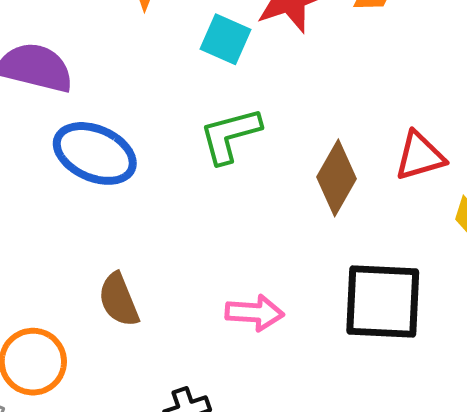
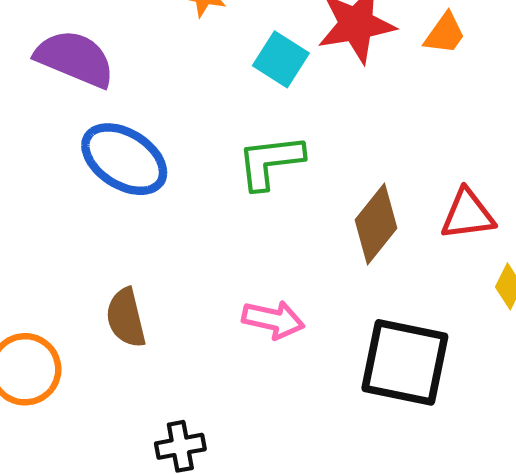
pink arrow: (255, 313) -> (273, 320), moved

